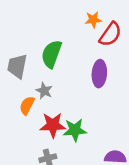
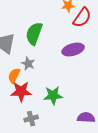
purple ellipse: (99, 74) -> (73, 50), turned 70
red star: (53, 125) -> (21, 92), moved

